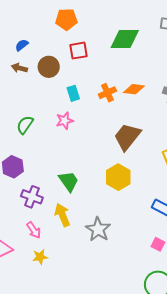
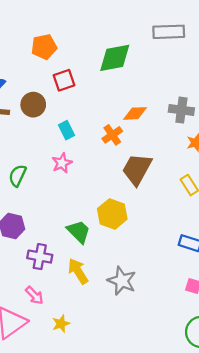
orange cross: (107, 93) -> (112, 135), moved
yellow hexagon: (118, 177) -> (112, 214), moved
pink arrow: (34, 230) -> (34, 295), moved

